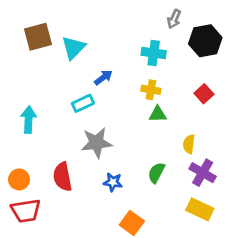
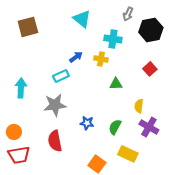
cyan triangle: (73, 48) -> (82, 19), moved, turned -36
yellow cross: (151, 90) -> (101, 59), moved
gray star: (97, 143) -> (55, 105), moved
red semicircle: (63, 177) -> (55, 141), moved
blue star: (113, 182) -> (87, 123), moved
yellow rectangle: (200, 209) -> (128, 154), moved

